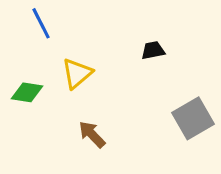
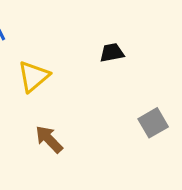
gray square: (193, 118) -> (153, 123), size x0.7

